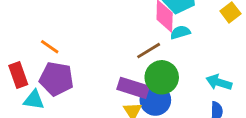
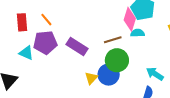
red rectangle: (18, 75) -> (22, 22), moved
purple pentagon: (56, 79) -> (45, 43), turned -30
purple rectangle: (133, 88) -> (77, 46), moved

